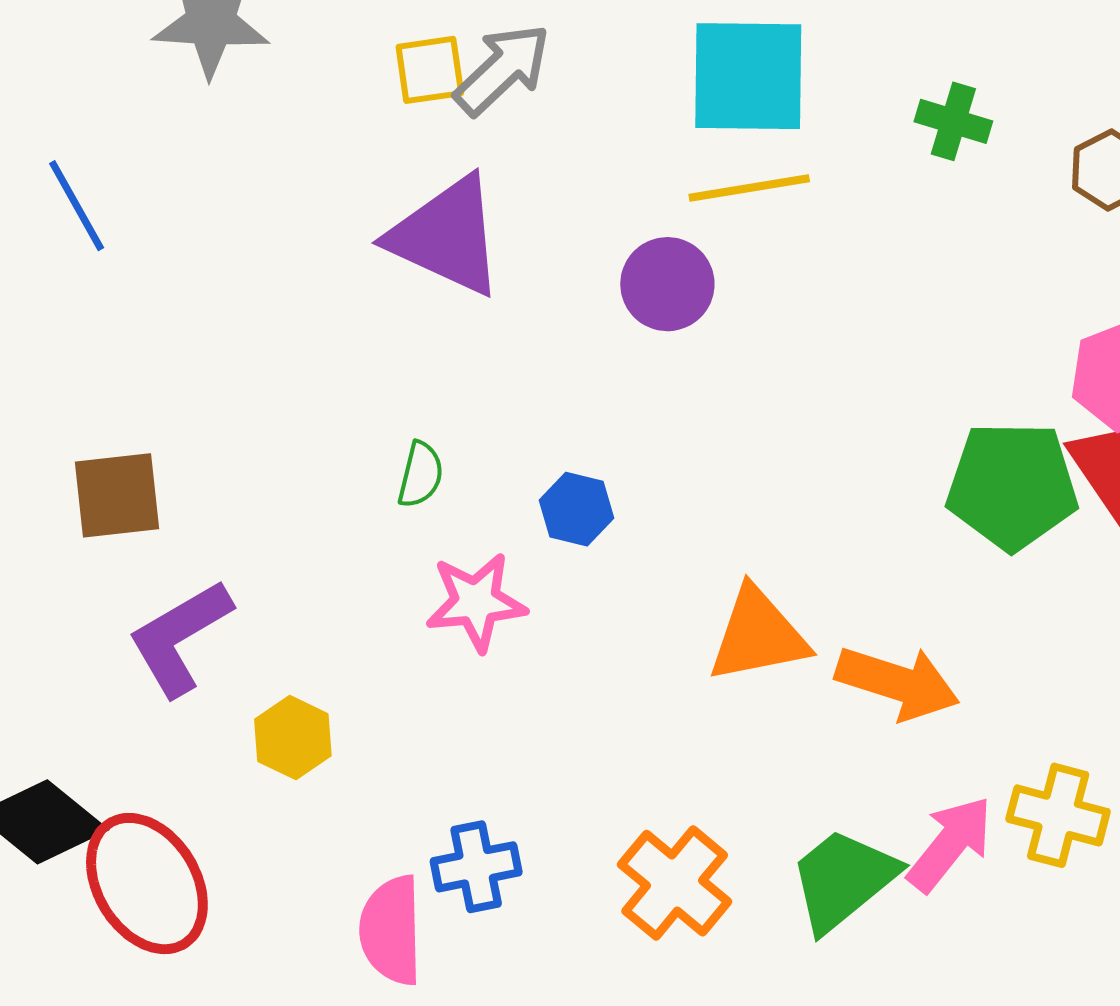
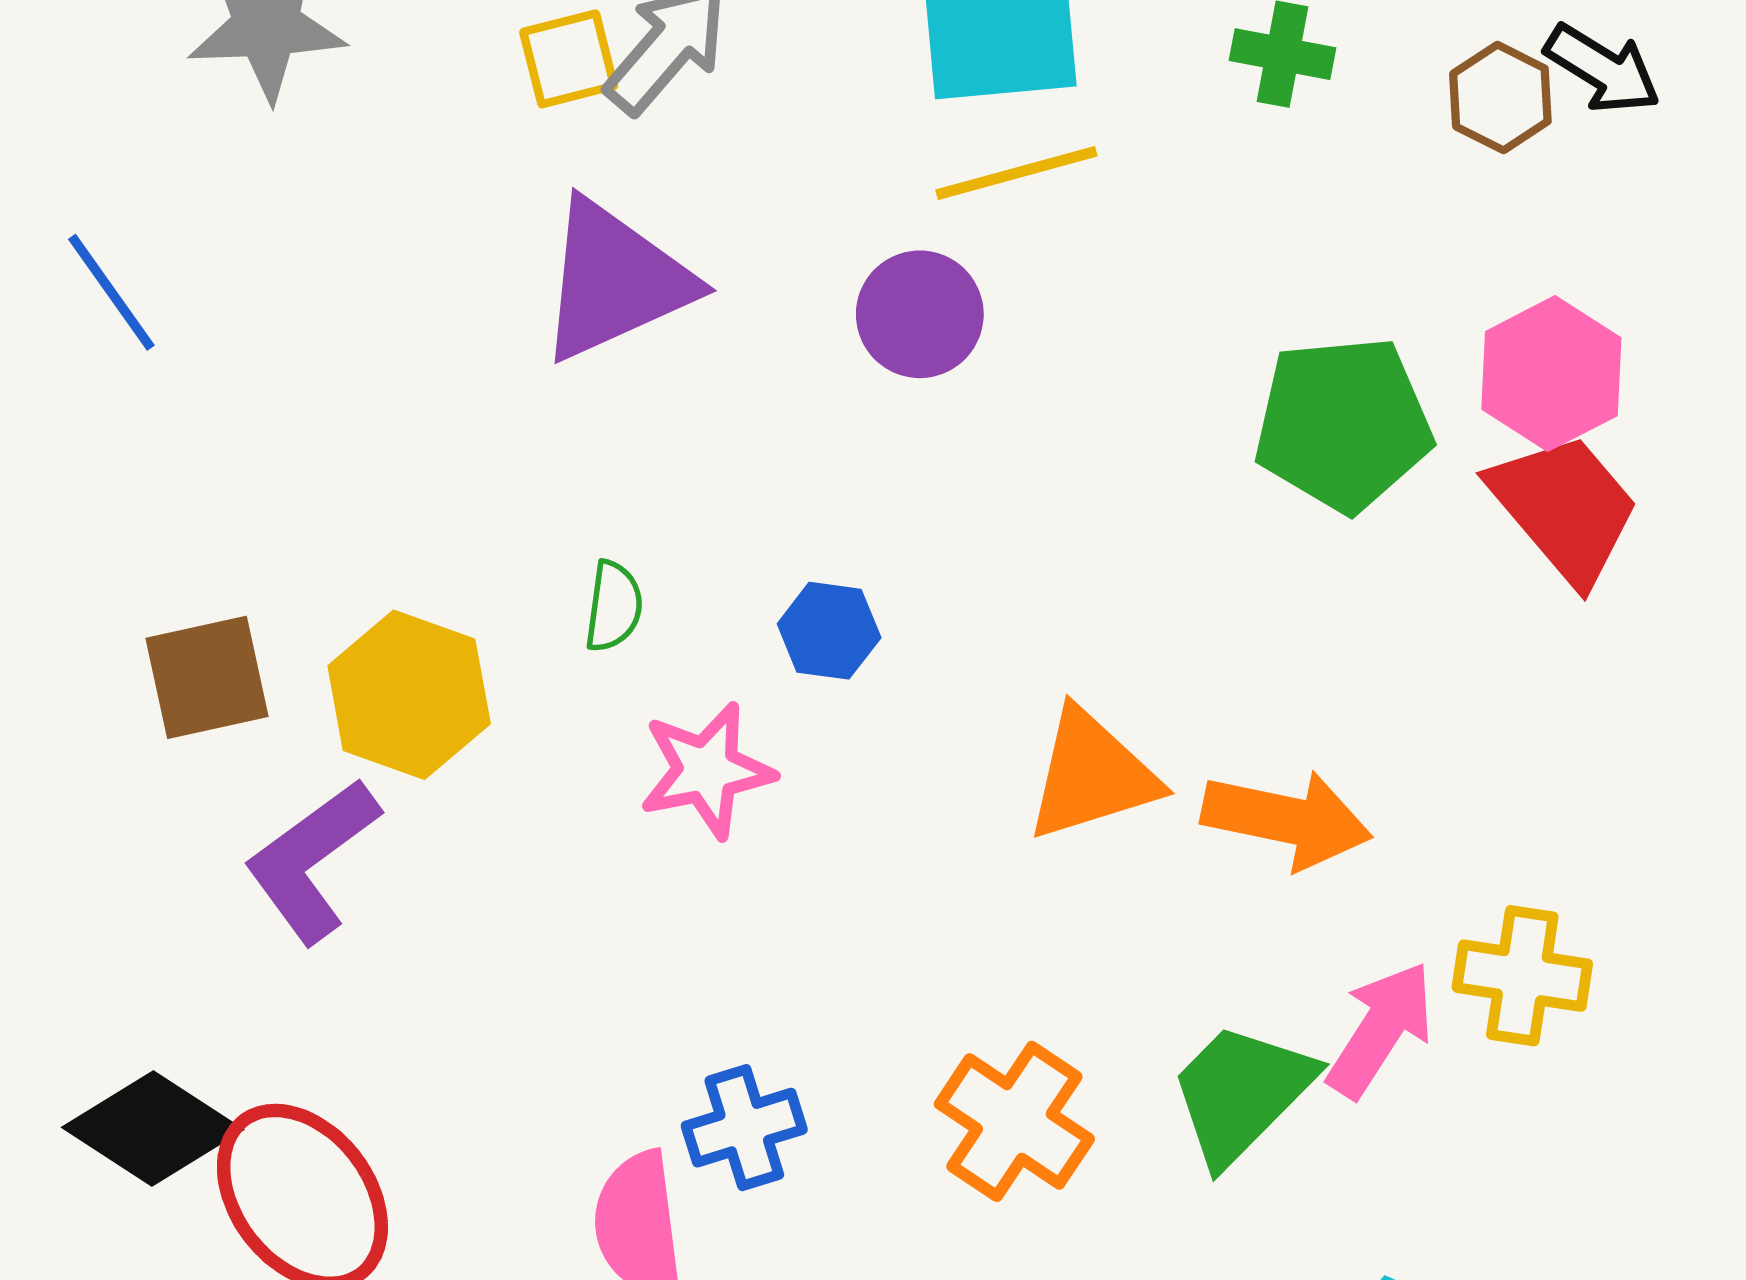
purple triangle: (447, 236) -> (615, 281), turned -43
green pentagon: (1012, 486) -> (1343, 424), moved
yellow hexagon: (293, 738) -> (409, 695), moved, size x1.5

